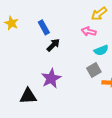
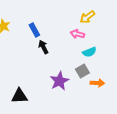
black arrow: (53, 45) -> (43, 47), turned -72
purple star: (51, 78) -> (59, 81), moved

